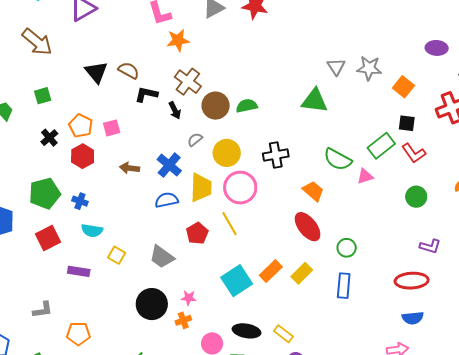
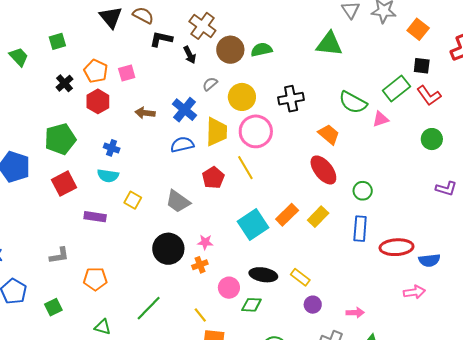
blue cross: (80, 201) -> (112, 148), moved
red ellipse: (412, 281) -> (396, 247), moved

